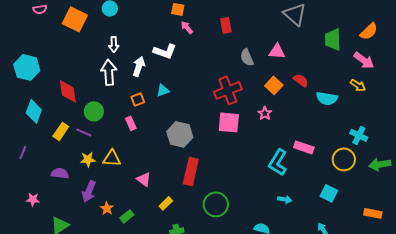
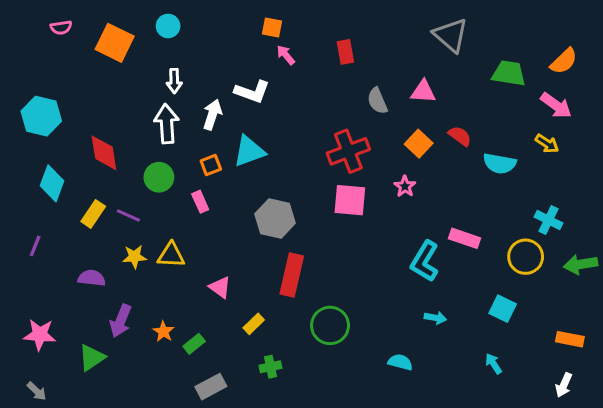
green trapezoid: (333, 39) -> (509, 73), turned 100
cyan triangle: (163, 90) -> (249, 151), size x1.6
green circle: (94, 111) -> (159, 177), moved
purple arrow: (89, 191) -> (121, 321), moved
pink star: (33, 199) -> (40, 335), moved, size x1.5

